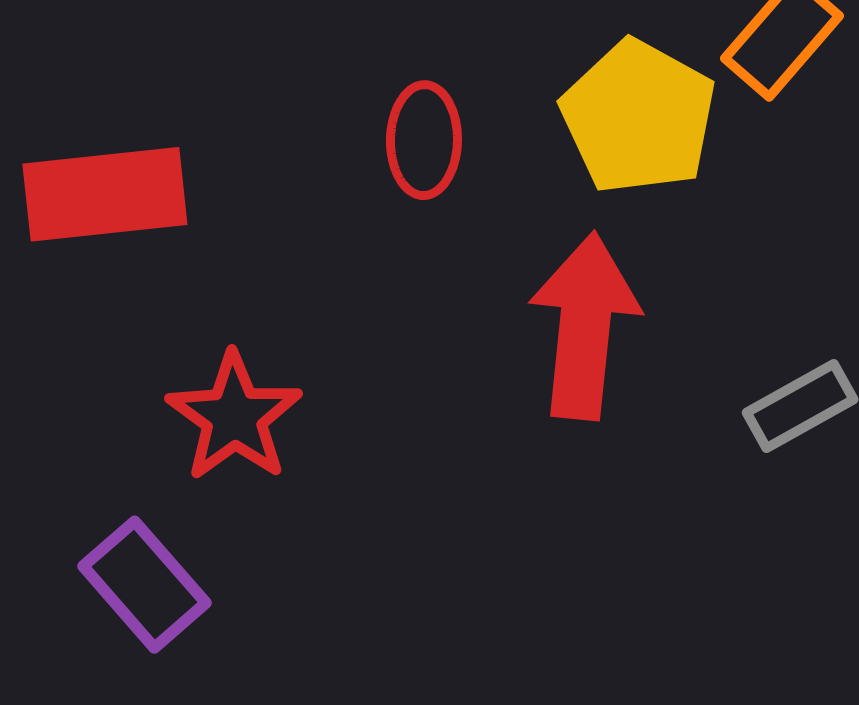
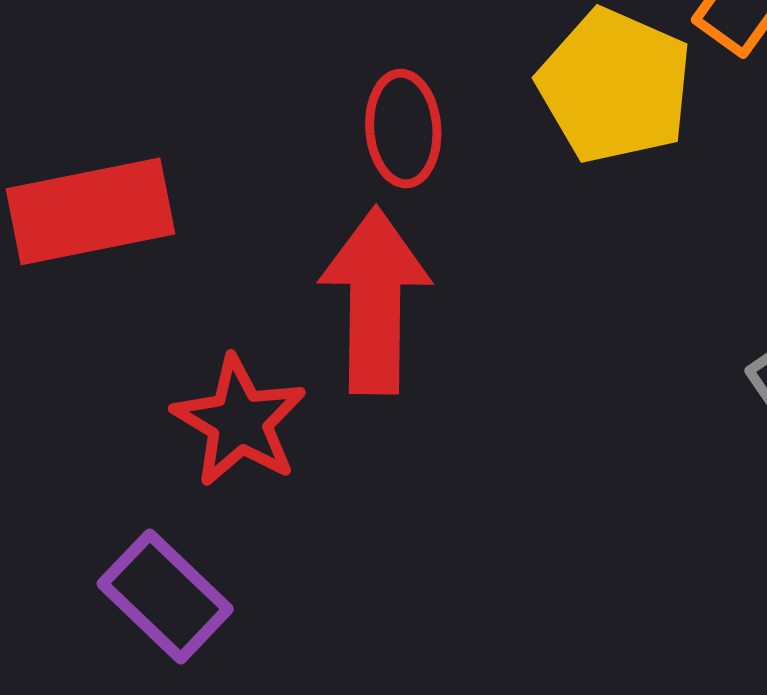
red arrow: (585, 326) -> (375, 301), moved

